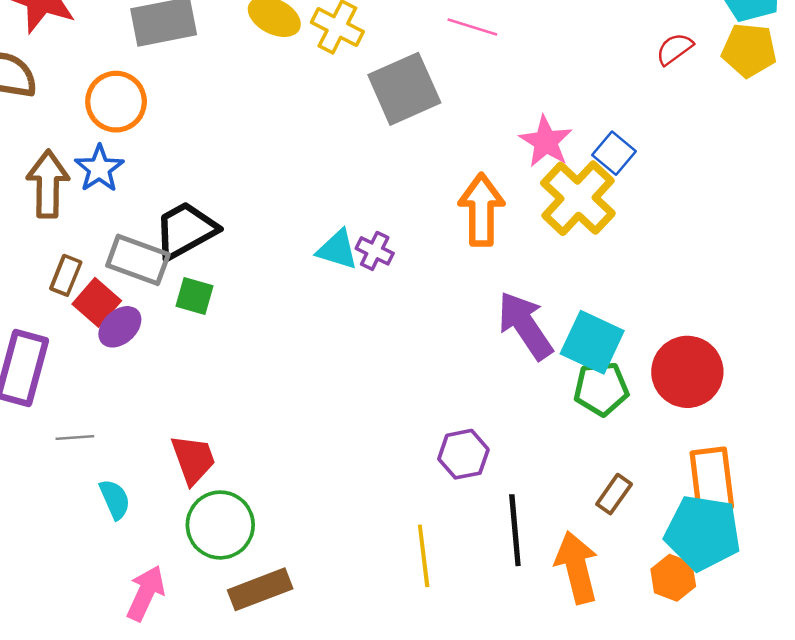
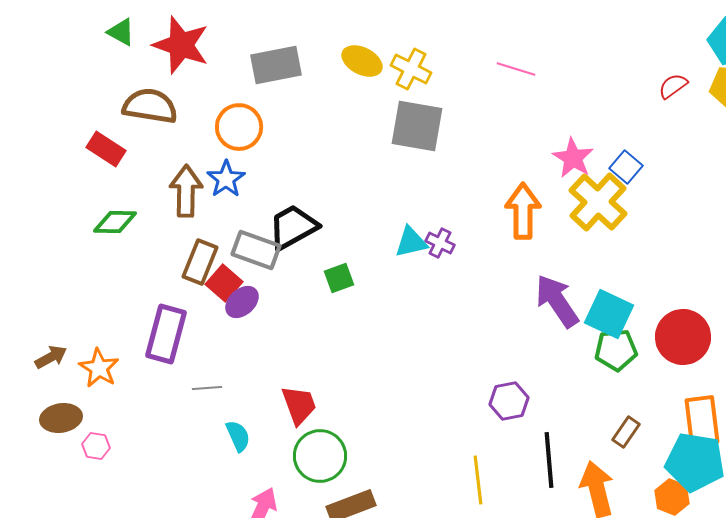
gray square: (404, 89) -> (417, 126), moved, turned 34
cyan triangle: (337, 250) -> (411, 242), turned -30
brown rectangle: (66, 275) -> (200, 262), size x1.4
green square: (195, 296) -> (339, 278), moved, turned -36

